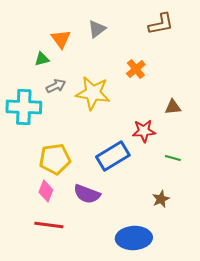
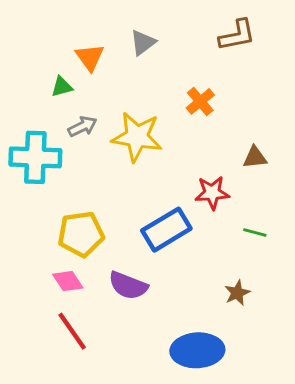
pink diamond: (46, 191) -> (68, 281), turned -55
red line: (49, 225) -> (72, 331), turned 48

